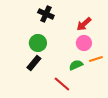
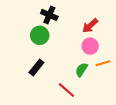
green circle: (38, 43) -> (40, 35), moved
green semicircle: (76, 65) -> (82, 70), turned -32

